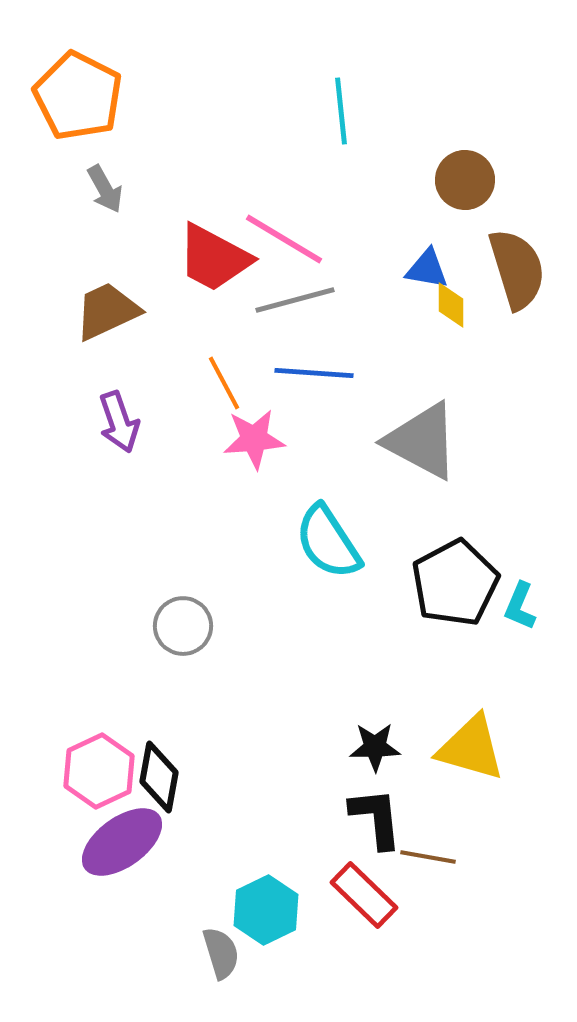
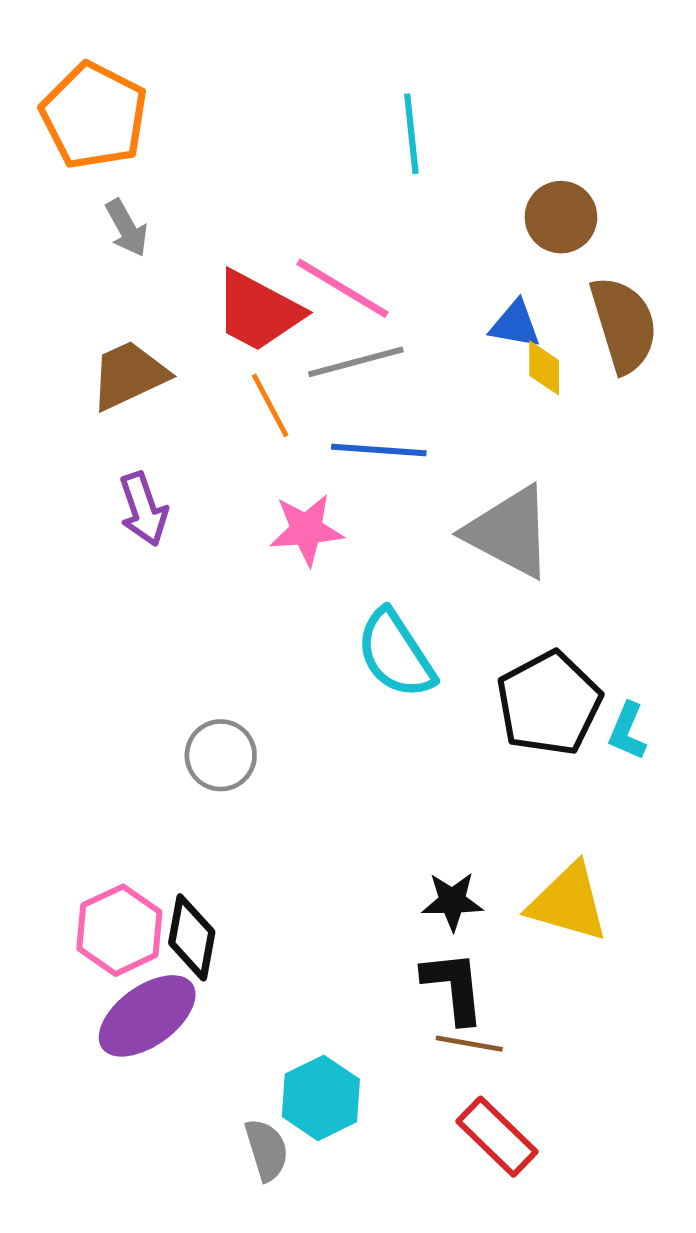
orange line: (224, 383) -> (270, 405), moved
brown line: (428, 857) -> (469, 1044), moved
red rectangle: (364, 895) -> (497, 1137), moved

